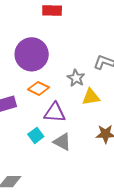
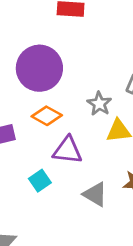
gray triangle: (62, 142) -> (95, 194), moved

